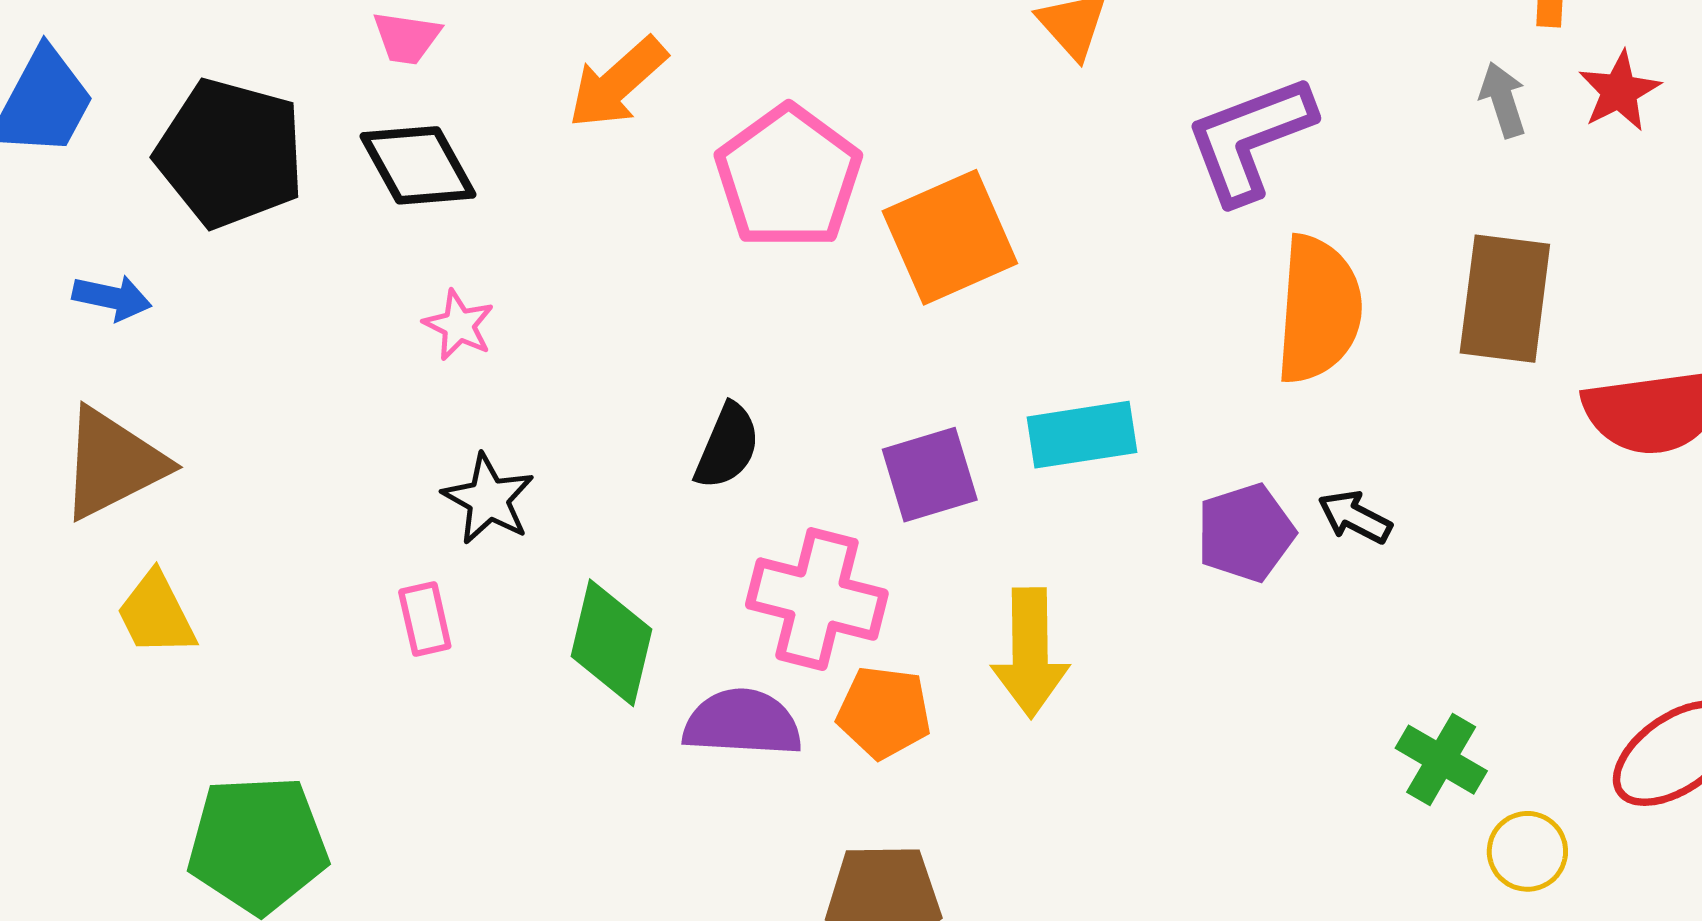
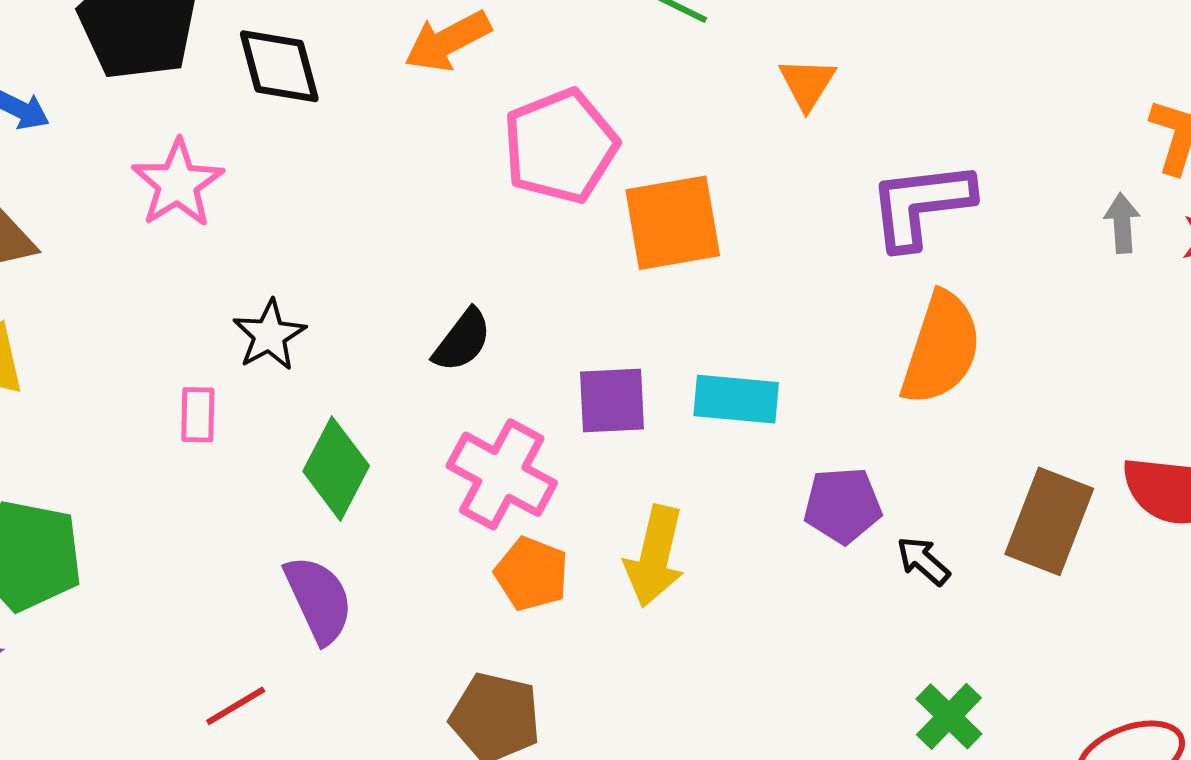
brown rectangle: (1505, 299) -> (1049, 521), moved
pink star: (459, 325) -> (178, 183), moved, size x1.6
black arrow: (1355, 517) -> (923, 561), moved
purple semicircle: (742, 723) -> (319, 599), moved, turned 48

